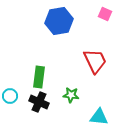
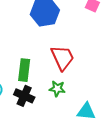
red trapezoid: (95, 61) -> (62, 58), moved

